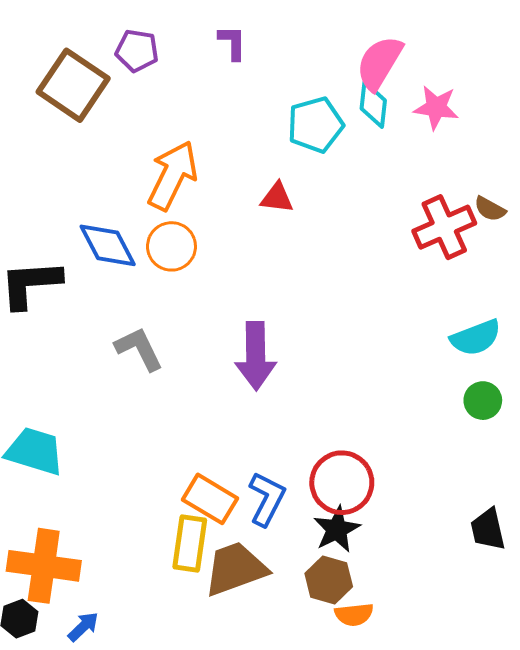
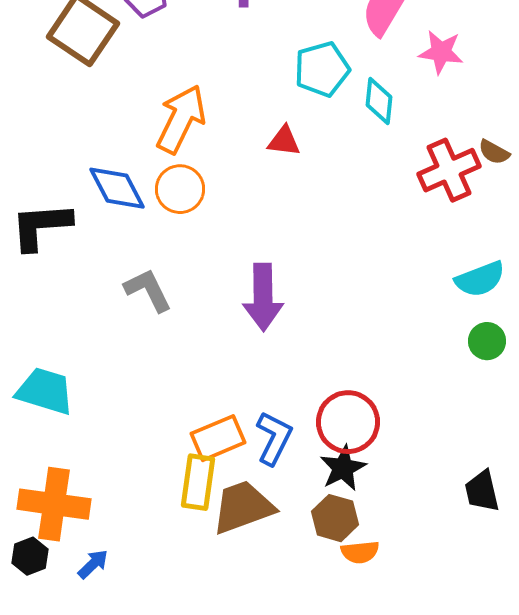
cyan diamond: (373, 104) -> (379, 101), moved
orange rectangle: (210, 499) -> (218, 438), turned -54
black trapezoid: (488, 529) -> (482, 491), moved

